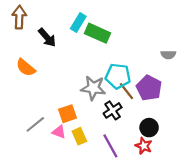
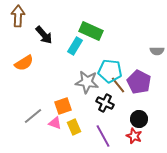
cyan rectangle: (78, 22) -> (75, 46), moved
orange semicircle: (26, 68) -> (24, 63), turned -72
black cross: (113, 110) -> (105, 103), turned -30

